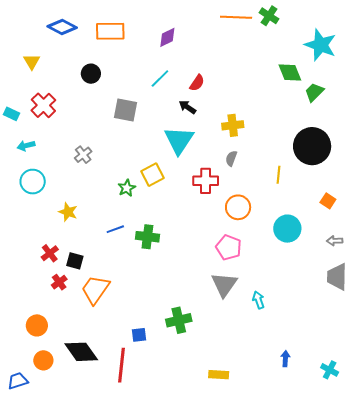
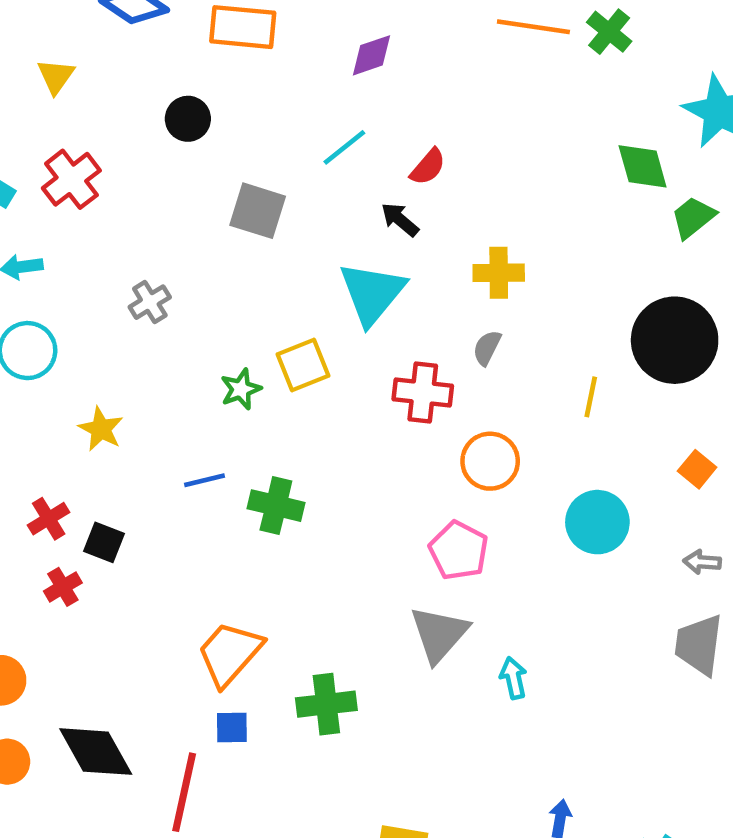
orange trapezoid: (95, 290) -> (230, 653), moved

